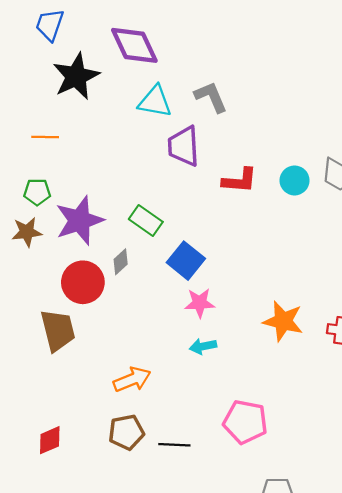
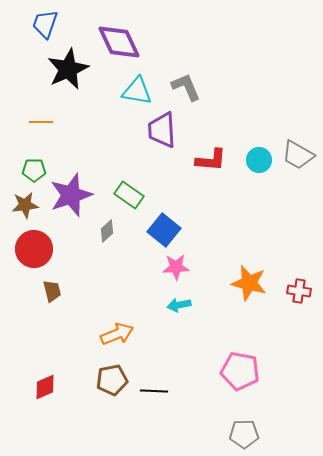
red circle: (83, 282) -> (34, 249), moved
brown trapezoid: (58, 330) -> (52, 291), size x0.6
pink pentagon: (245, 422) -> (240, 371), moved

